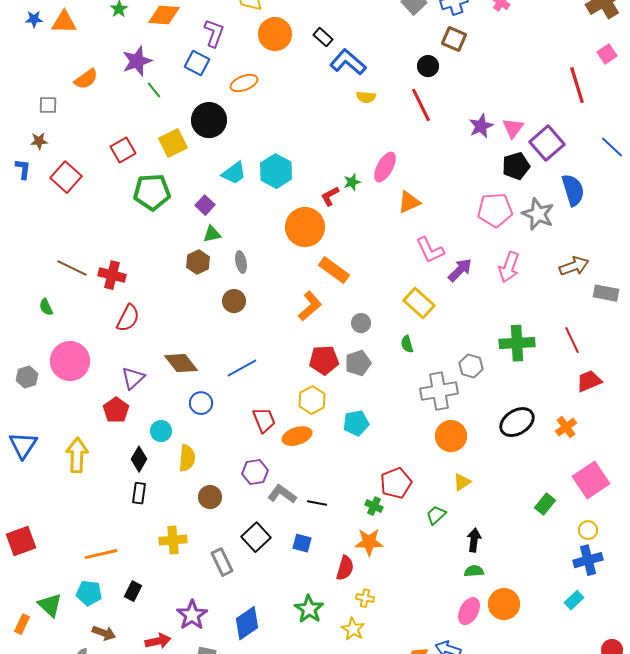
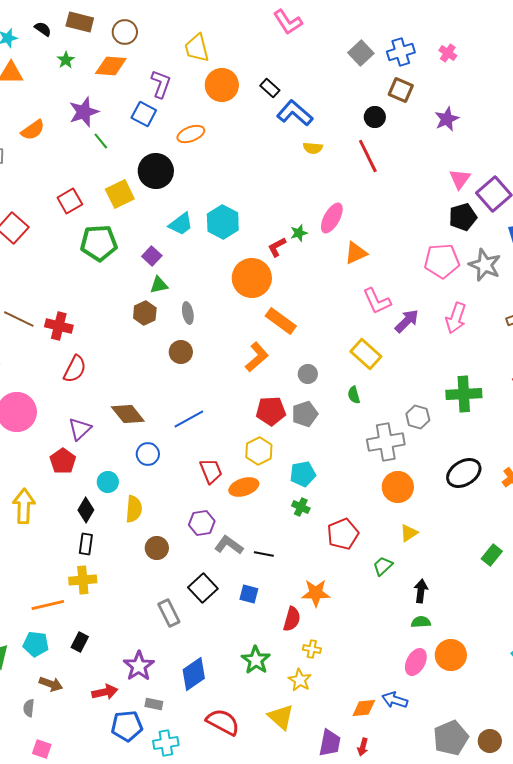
purple star: (481, 126) -> (447, 119), moved
green cross: (374, 506) -> (301, 507), moved
yellow cross: (173, 540) -> (83, 580), moved

